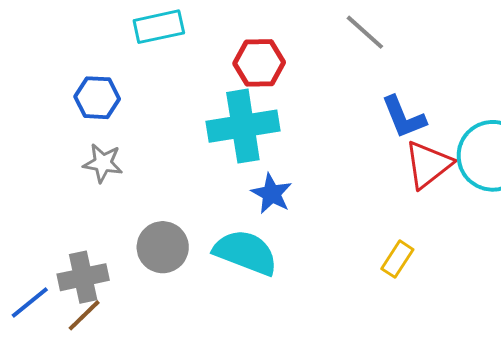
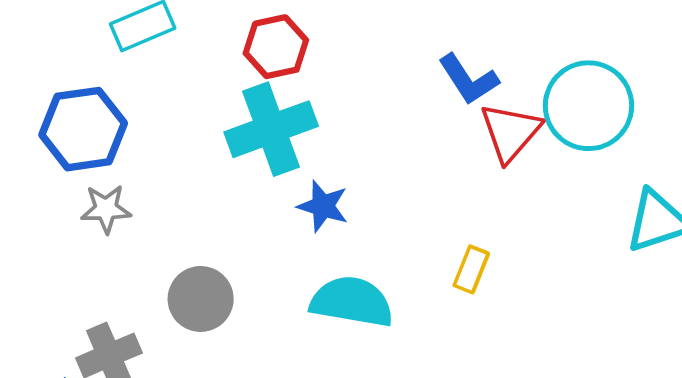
blue hexagon: (97, 98) -> (83, 129), size x1.5
cyan semicircle: (246, 252) -> (352, 302), moved
yellow rectangle: (397, 259) -> (471, 269), moved

